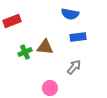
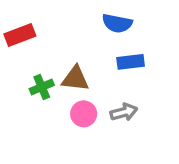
gray arrow: (74, 67) -> (124, 112), turned 35
pink circle: (50, 88) -> (84, 114), moved

